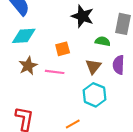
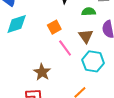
brown star: (28, 66) -> (42, 72), moved
pink line: (55, 72) -> (65, 48), moved, turned 60

